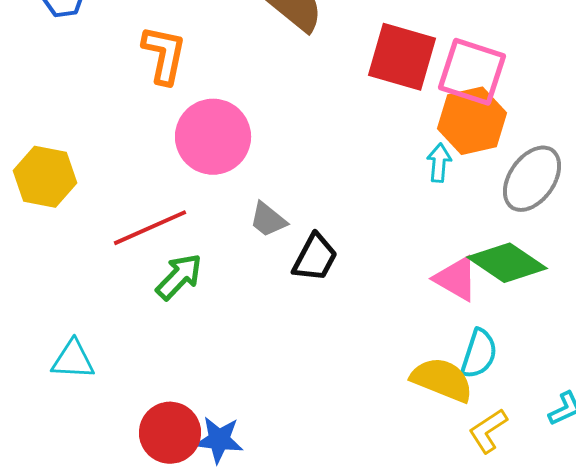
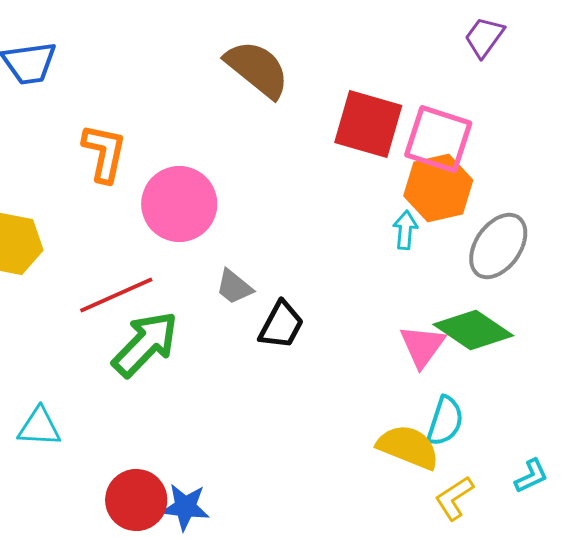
orange L-shape: (164, 55) -> (104, 153), moved
green arrow: (179, 277) -> (145, 344), size x1.4
pink triangle: (456, 279) -> (422, 346), turned 36

